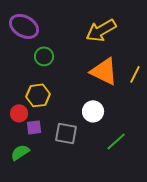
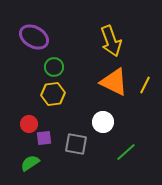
yellow arrow: (101, 30) -> (111, 41), turned -80
yellow hexagon: (38, 95) -> (53, 94), moved

